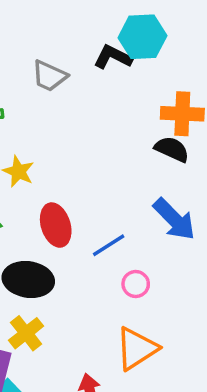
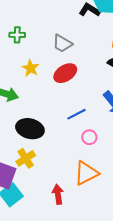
gray trapezoid: (49, 76) -> (62, 43), moved
red ellipse: (56, 225) -> (65, 73), moved, turned 70

